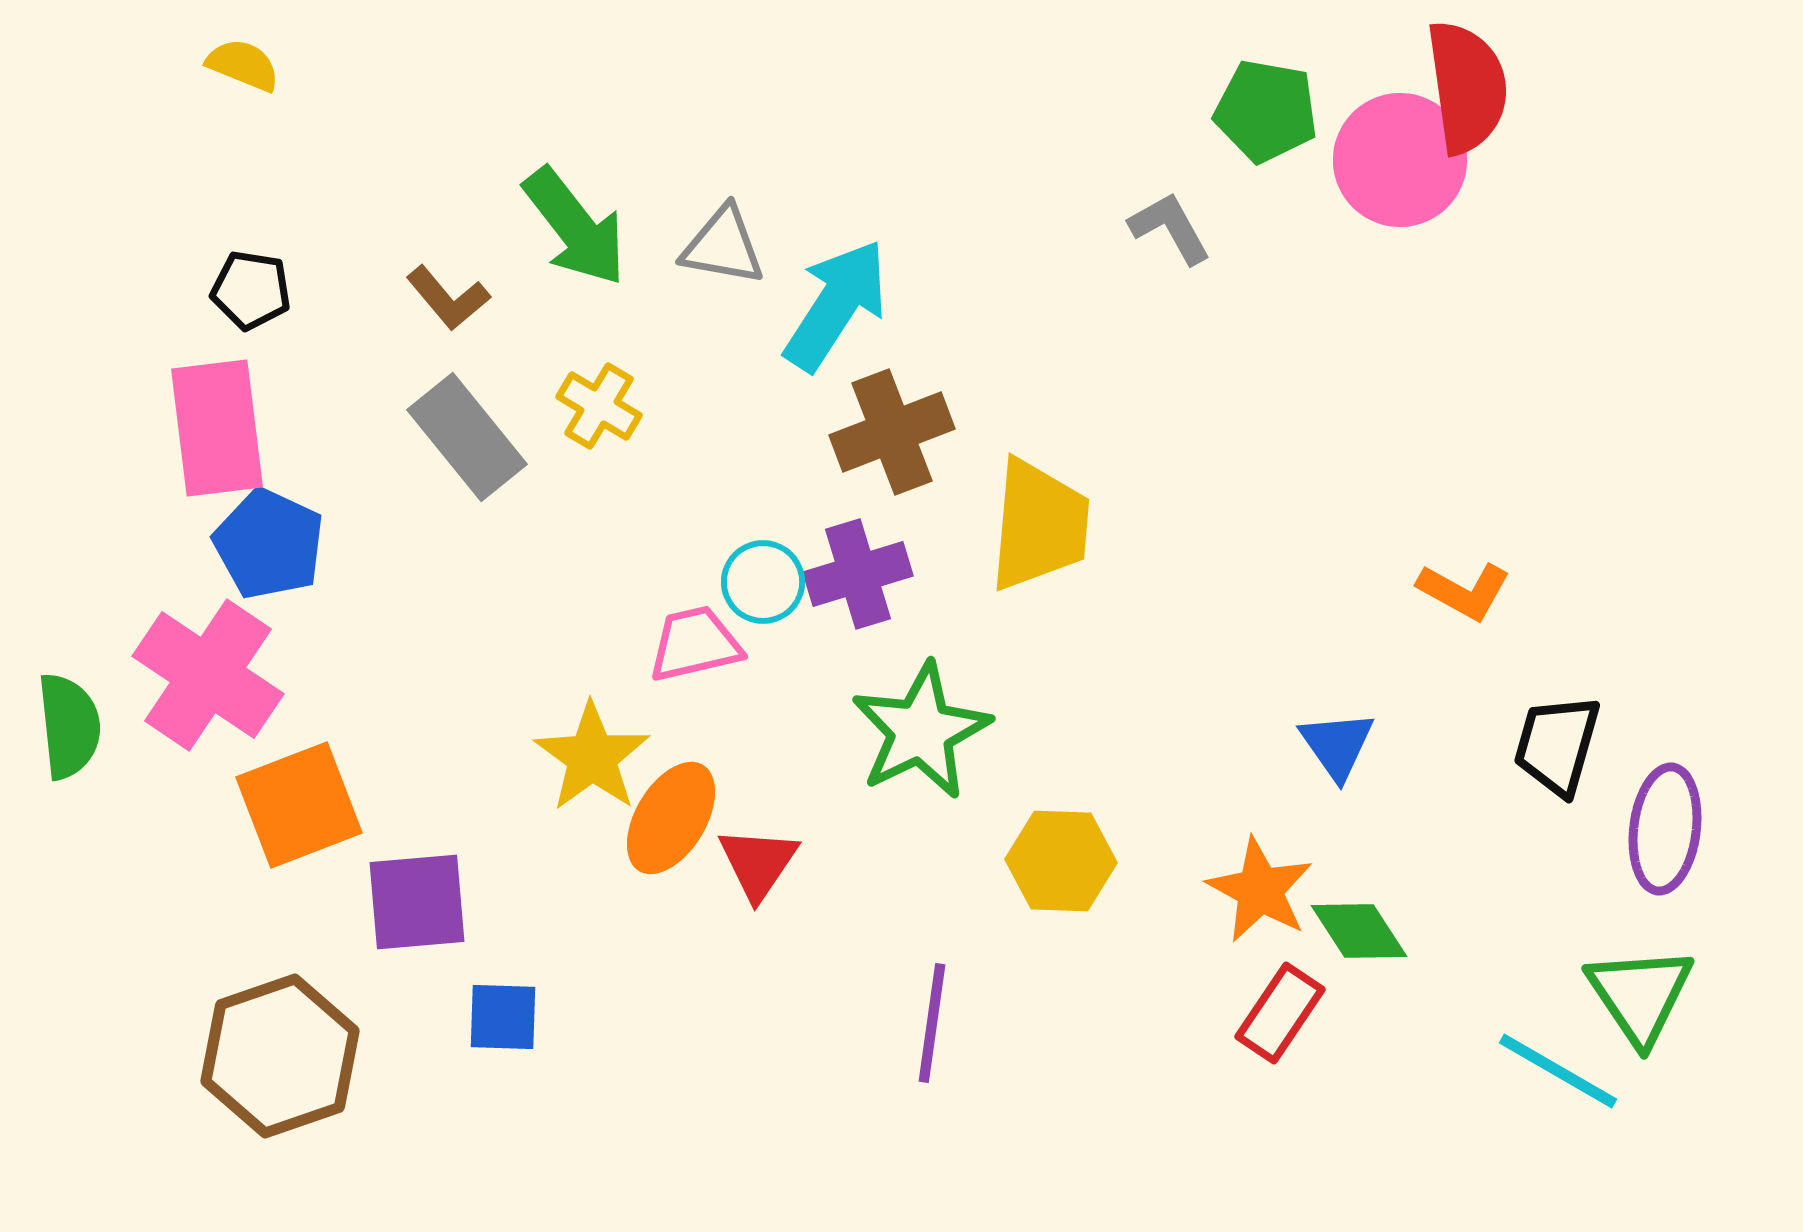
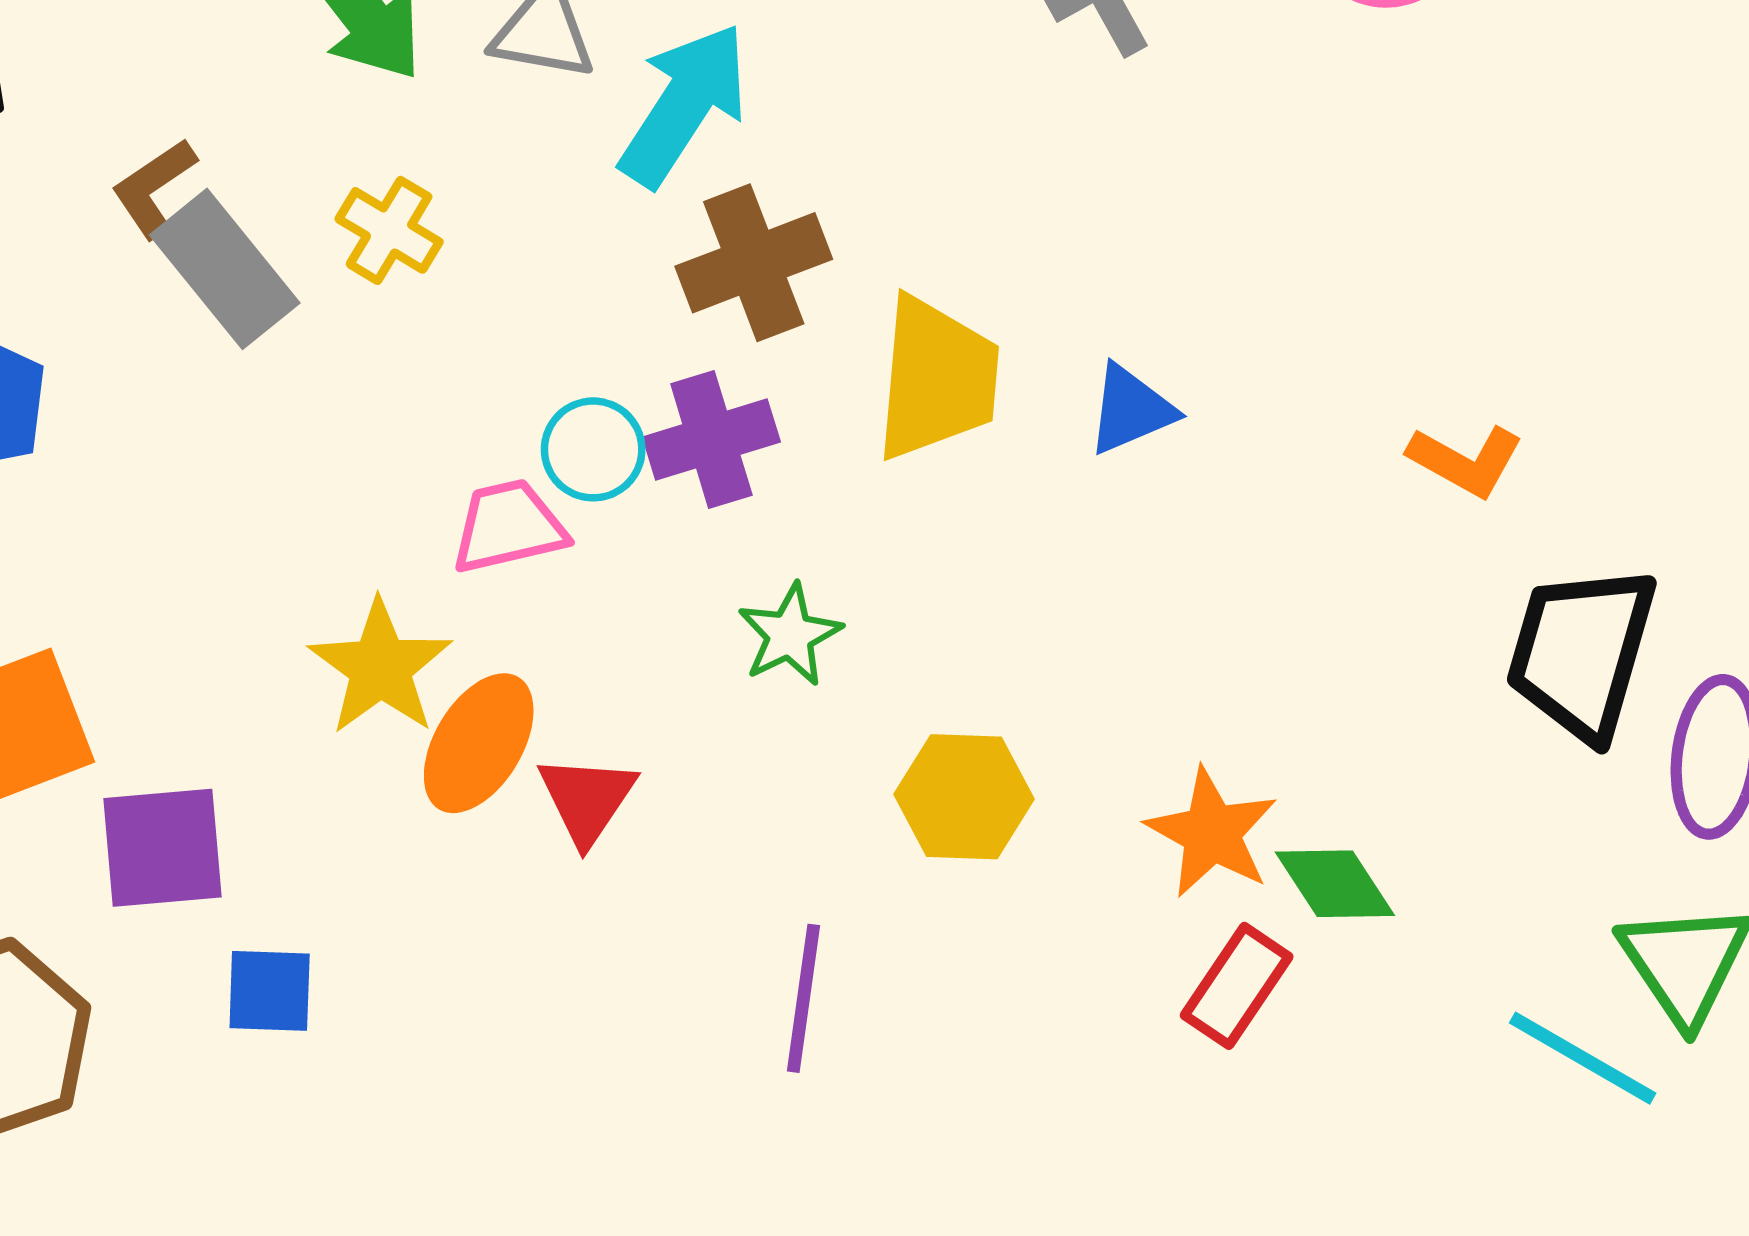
brown L-shape: (448, 298) -> (154, 188), moved, turned 96
green star: (921, 731) -> (790, 635), size x0.6
blue triangle: (1337, 745) -> (1131, 410), moved, turned 42
black trapezoid: (1557, 745) -> (1581, 652), size x1.4

